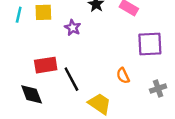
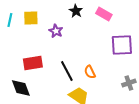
orange semicircle: (123, 76) -> (90, 72), moved
black line: (71, 79) -> (67, 71), moved

